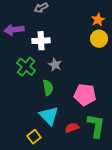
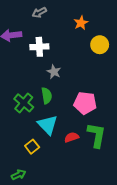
orange star: (98, 20) -> (81, 23), moved
green cross: (26, 67) -> (24, 103), moved

